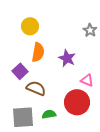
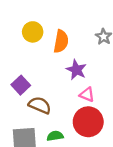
orange semicircle: (38, 52) -> (61, 41), moved
pink triangle: (87, 80) -> (87, 95), moved

